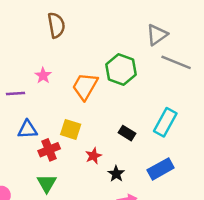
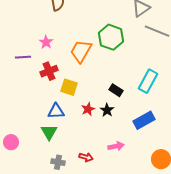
blue triangle: (27, 129) -> (56, 111), moved
red cross: (49, 150) -> (49, 71), moved
black star: (116, 174) -> (107, 110), moved

